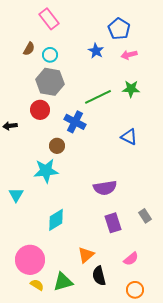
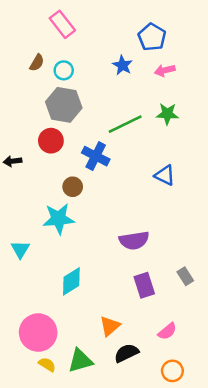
black semicircle: (99, 276) -> (126, 353), turned 78

